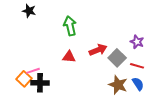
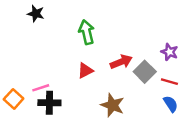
red triangle: (69, 57) -> (85, 71), turned -32
orange square: (24, 79) -> (14, 99), moved
brown star: (118, 85) -> (113, 105), moved

